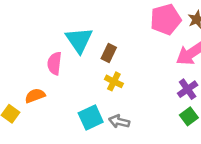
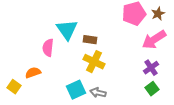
brown rectangle: (109, 53) -> (90, 40), turned 72
yellow cross: (114, 81) -> (94, 62), size x1.5

